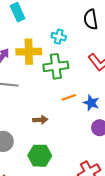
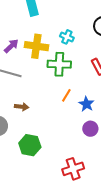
orange line: (69, 97) -> (66, 95), turned -48
brown arrow: (40, 120) -> (22, 107), moved

